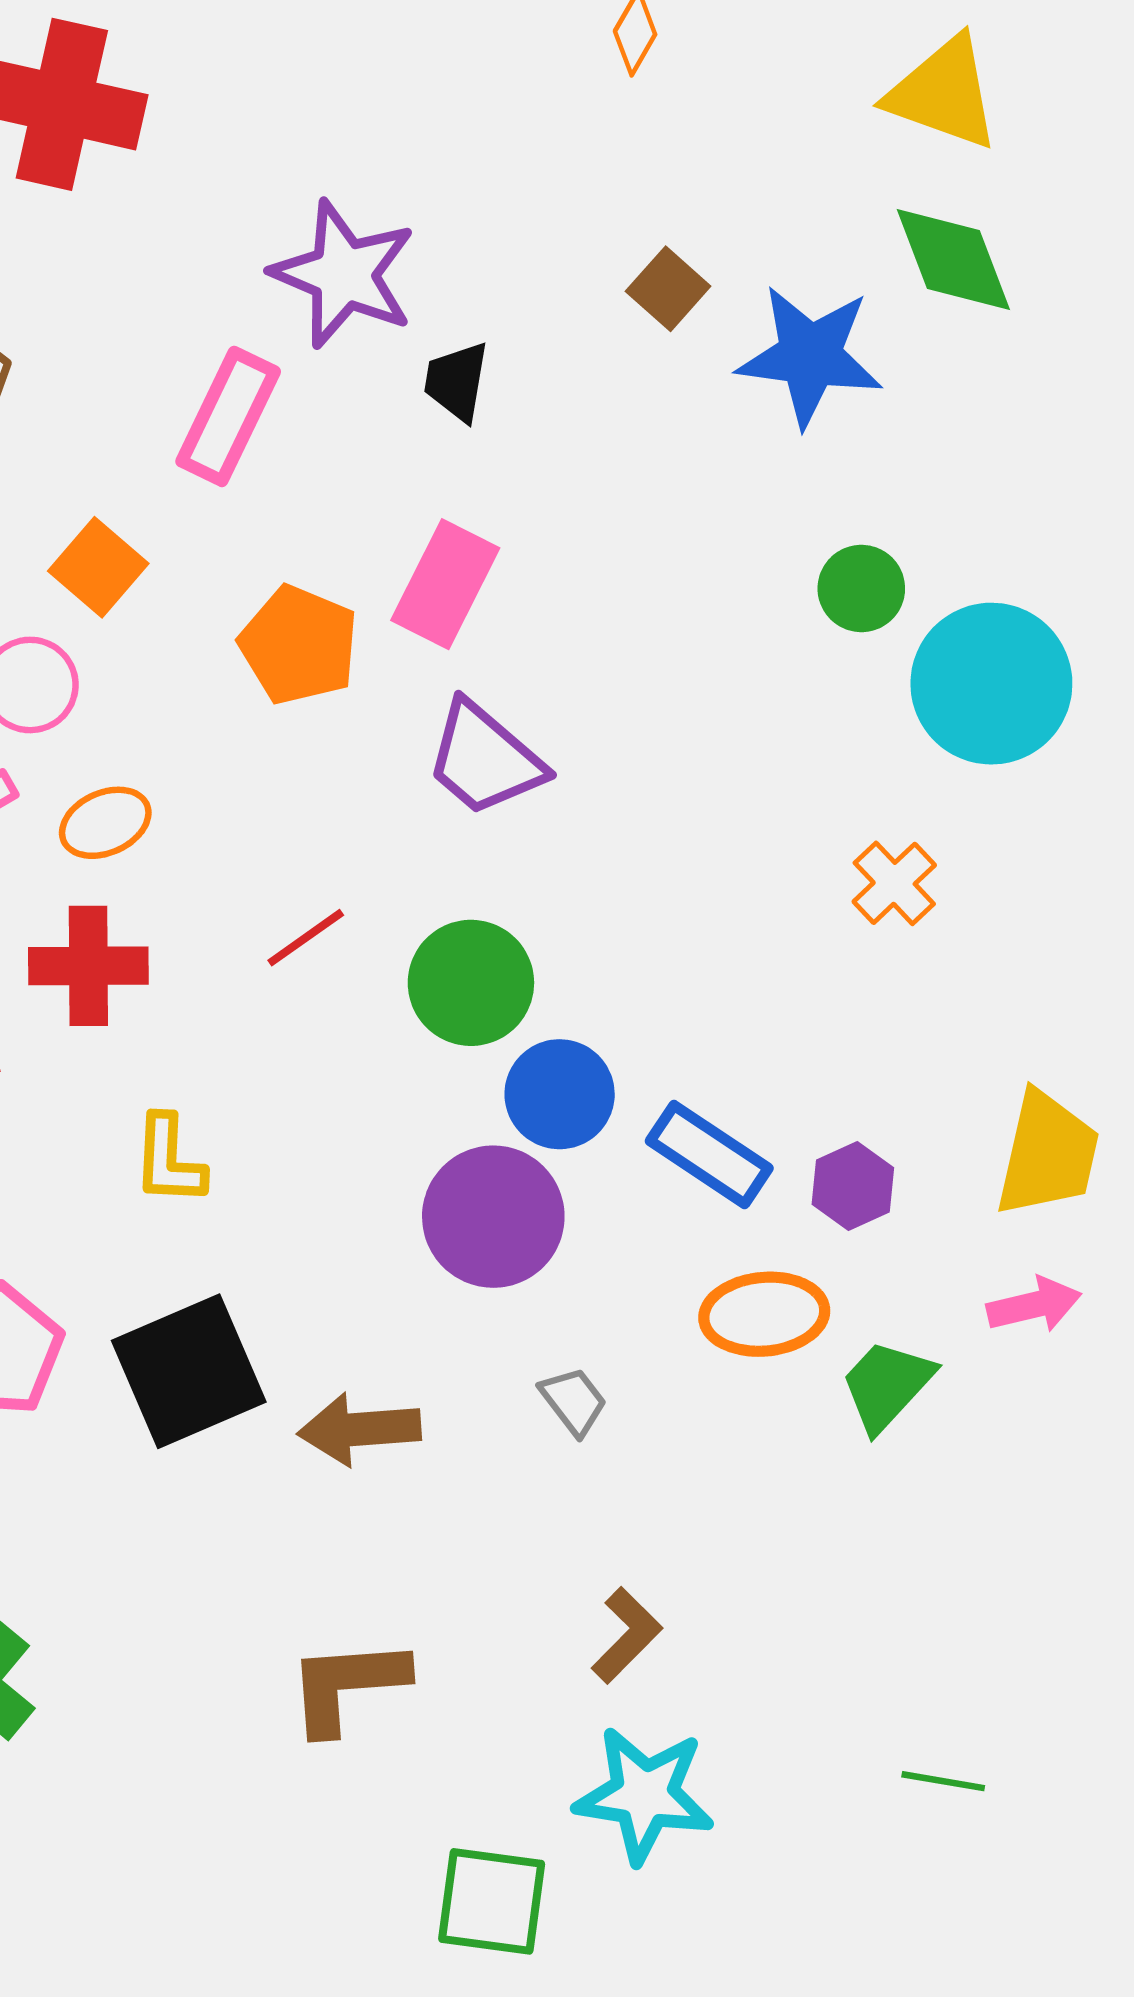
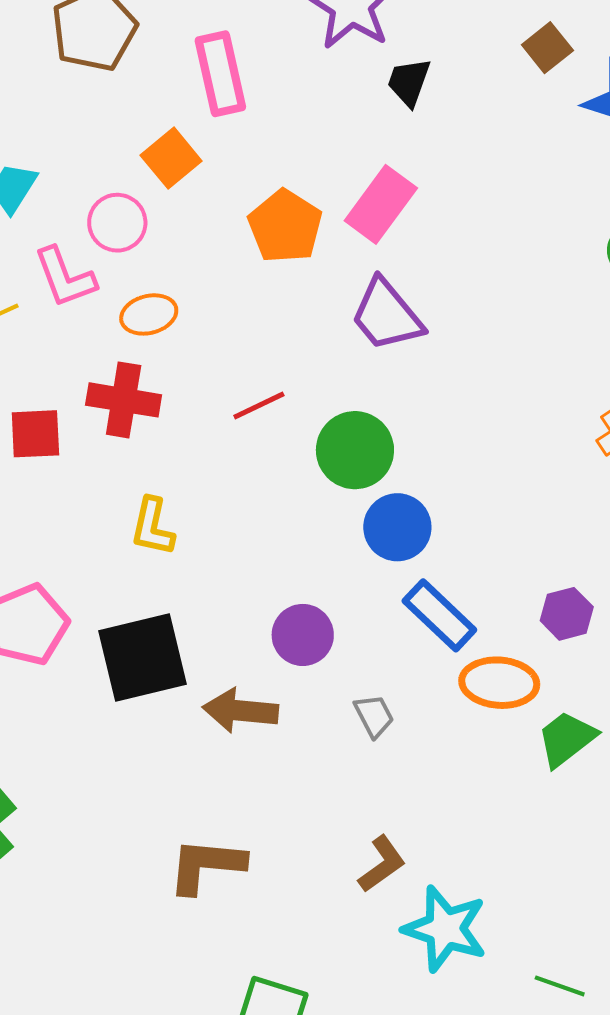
pink rectangle: (228, 416) -> (220, 74), moved, turned -48
blue rectangle: (709, 1155) -> (439, 615), moved
purple circle: (493, 1217) -> (303, 635), moved, size x0.7
cyan star: (644, 1795) -> (445, 929), moved

